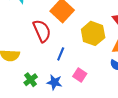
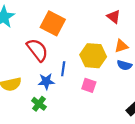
yellow hexagon: (93, 33) -> (93, 56), moved
blue star: (54, 82) -> (46, 81), moved

